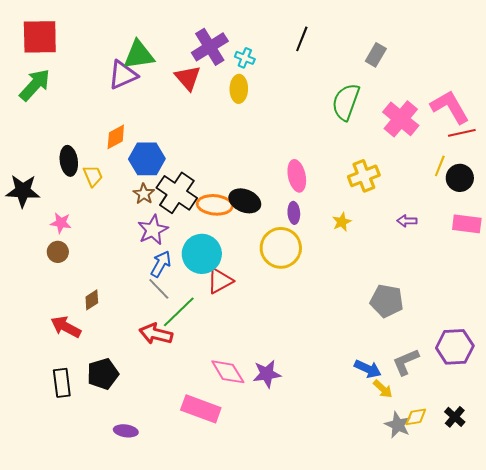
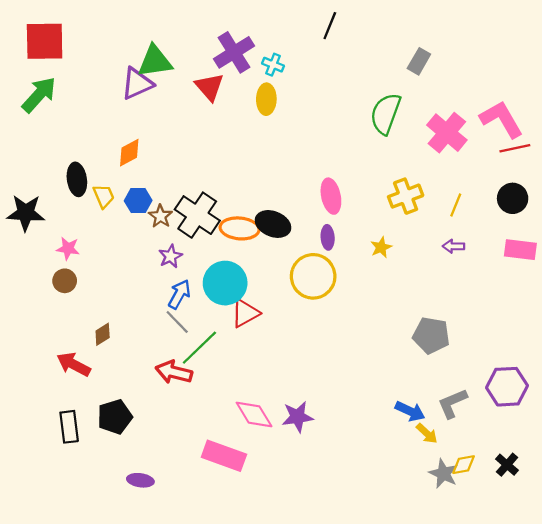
black line: (302, 39) -> (330, 26), moved
blue hexagon: (147, 159) -> (138, 201), moved, size x0.7
yellow line: (440, 166) -> (456, 205), moved
purple star: (153, 230) -> (170, 256), size x0.7

